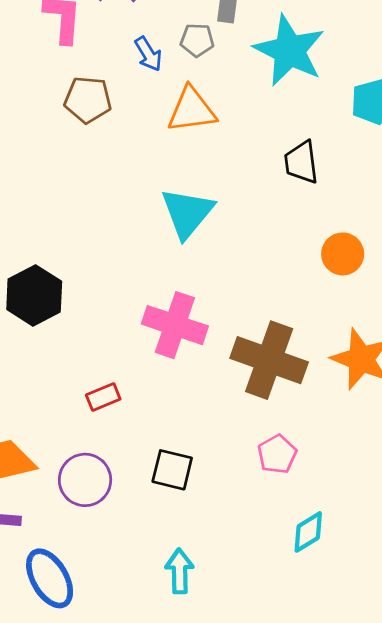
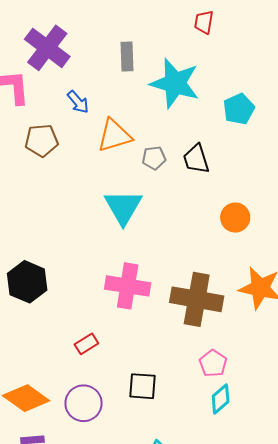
gray pentagon: (197, 40) -> (154, 158), moved
cyan diamond: (308, 532) -> (221, 399), moved

